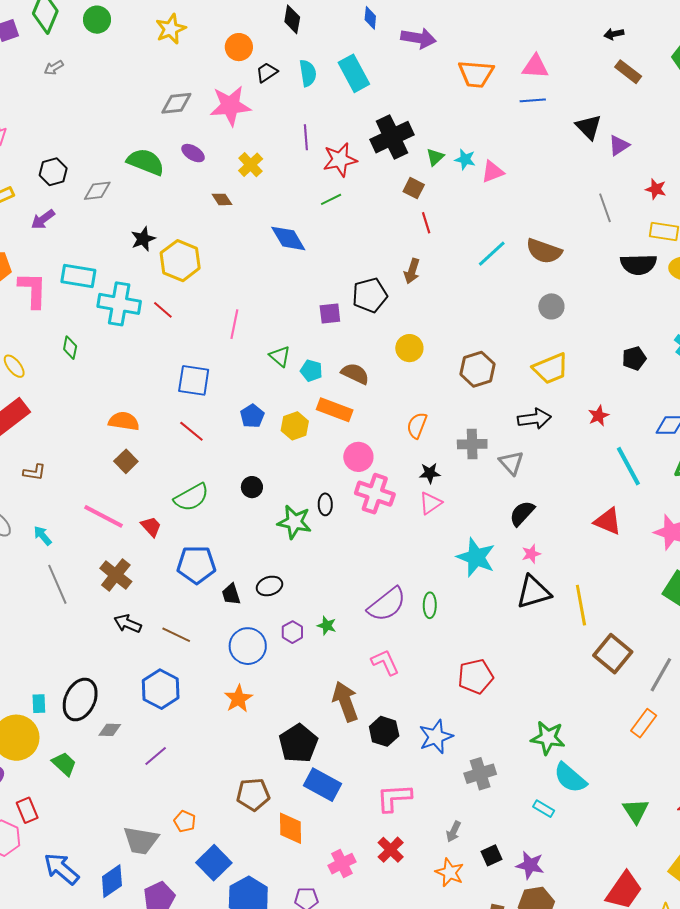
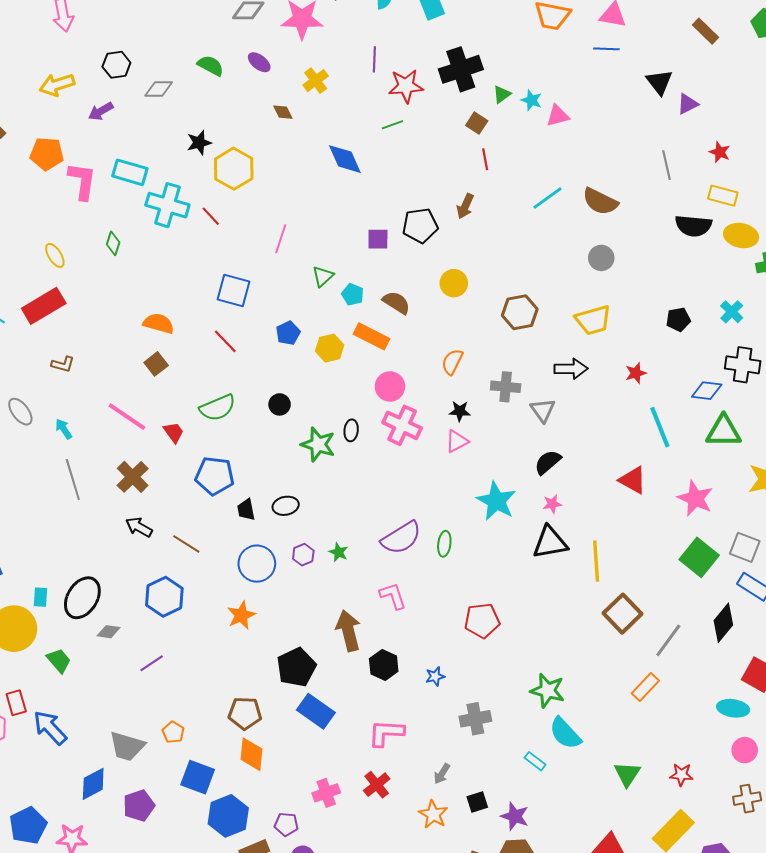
green semicircle: (146, 162) -> (211, 66), size x0.7
green triangle: (280, 356) -> (323, 276), turned 30
blue star: (436, 737) -> (435, 676), size x0.6
orange diamond: (291, 828) -> (252, 754), moved
blue square: (214, 863) -> (198, 777), turned -32
blue arrow: (61, 869) -> (50, 728), moved

